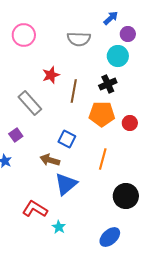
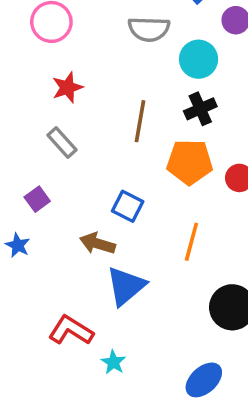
cyan circle: (118, 56) -> (199, 59), moved
red star: (51, 75) -> (67, 88), moved
gray rectangle: (30, 103) -> (62, 142), size x0.7

